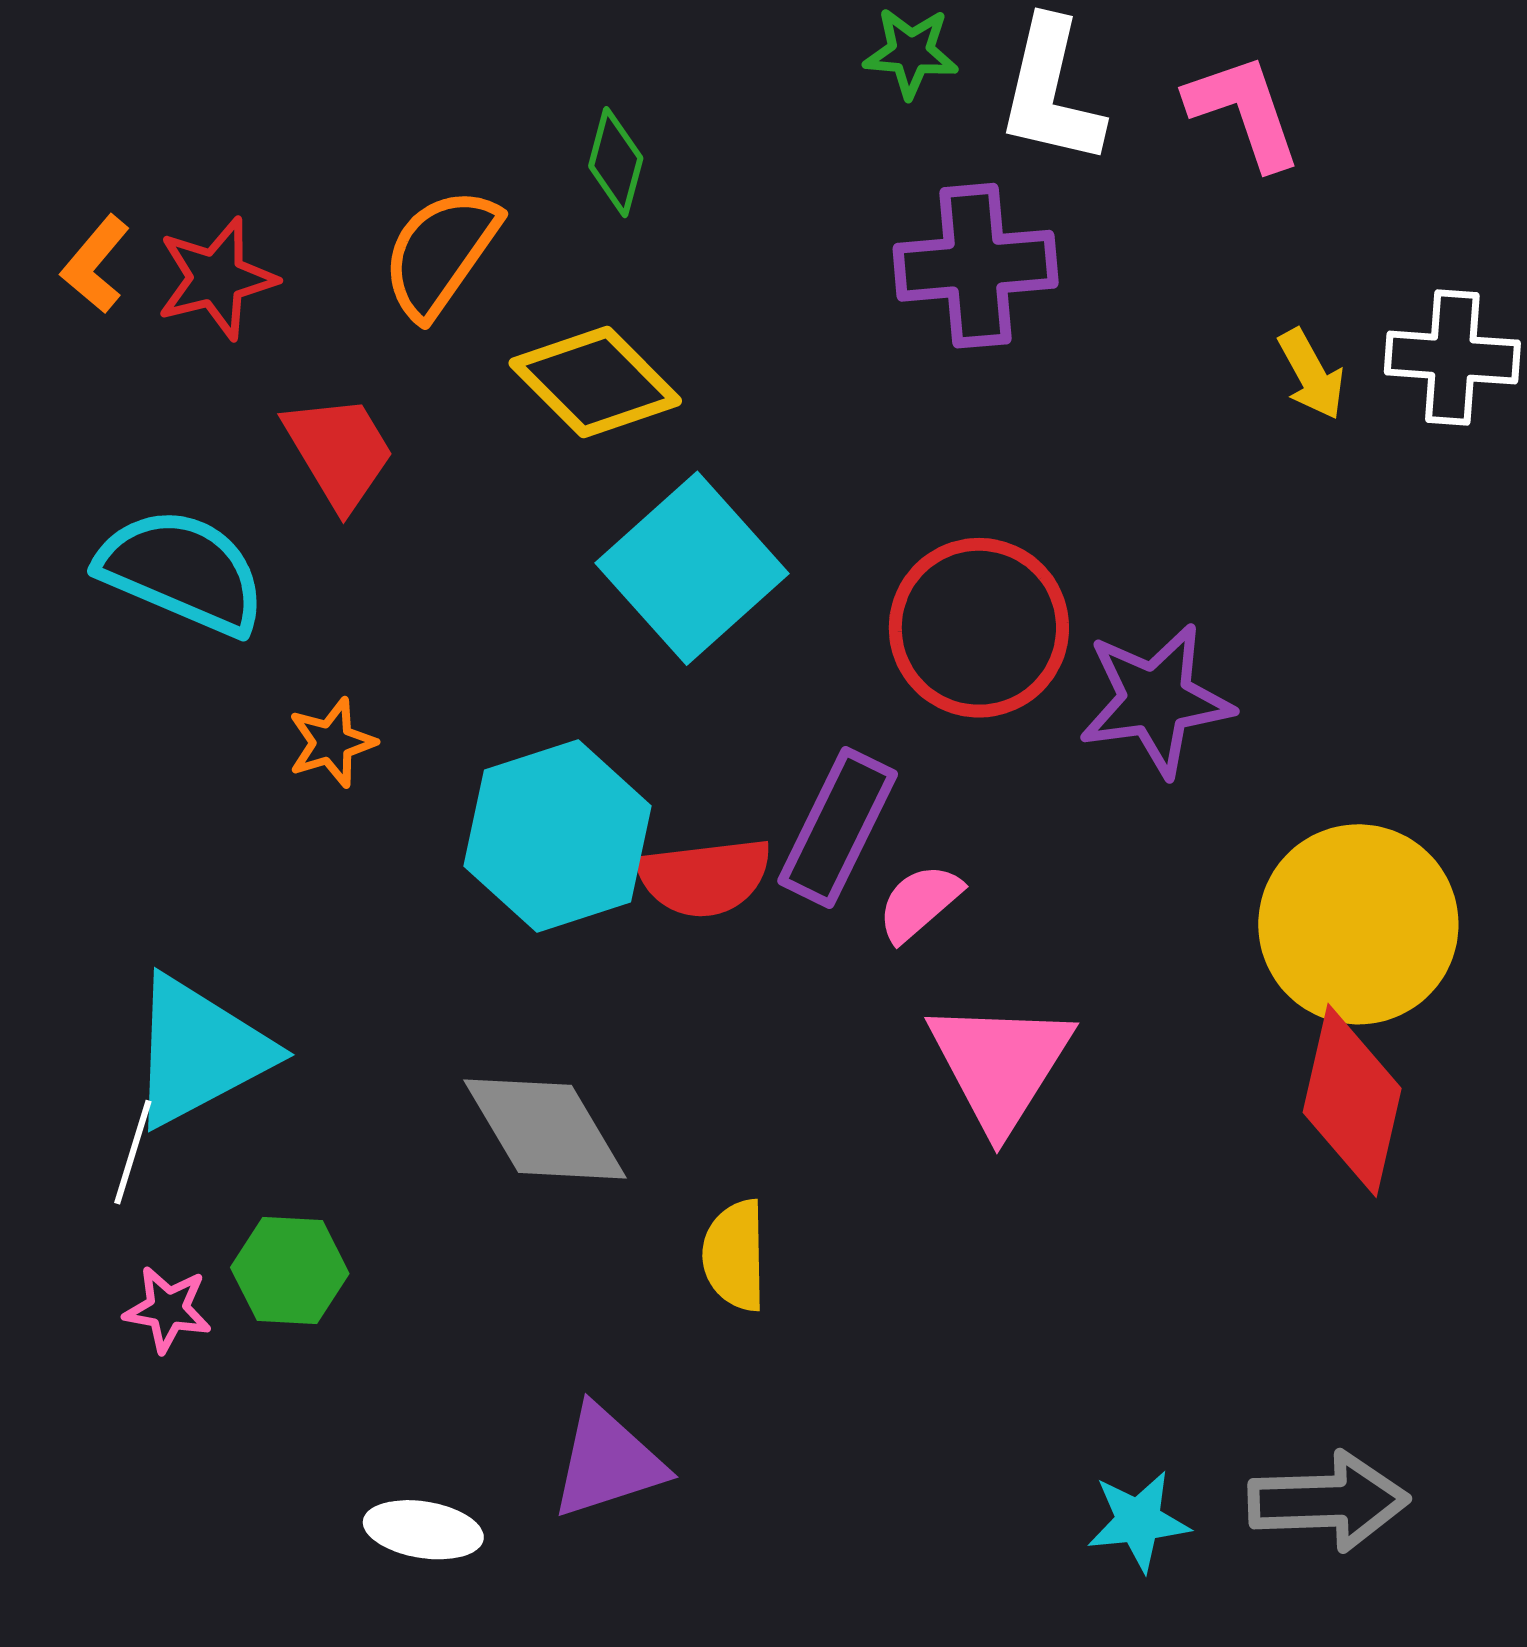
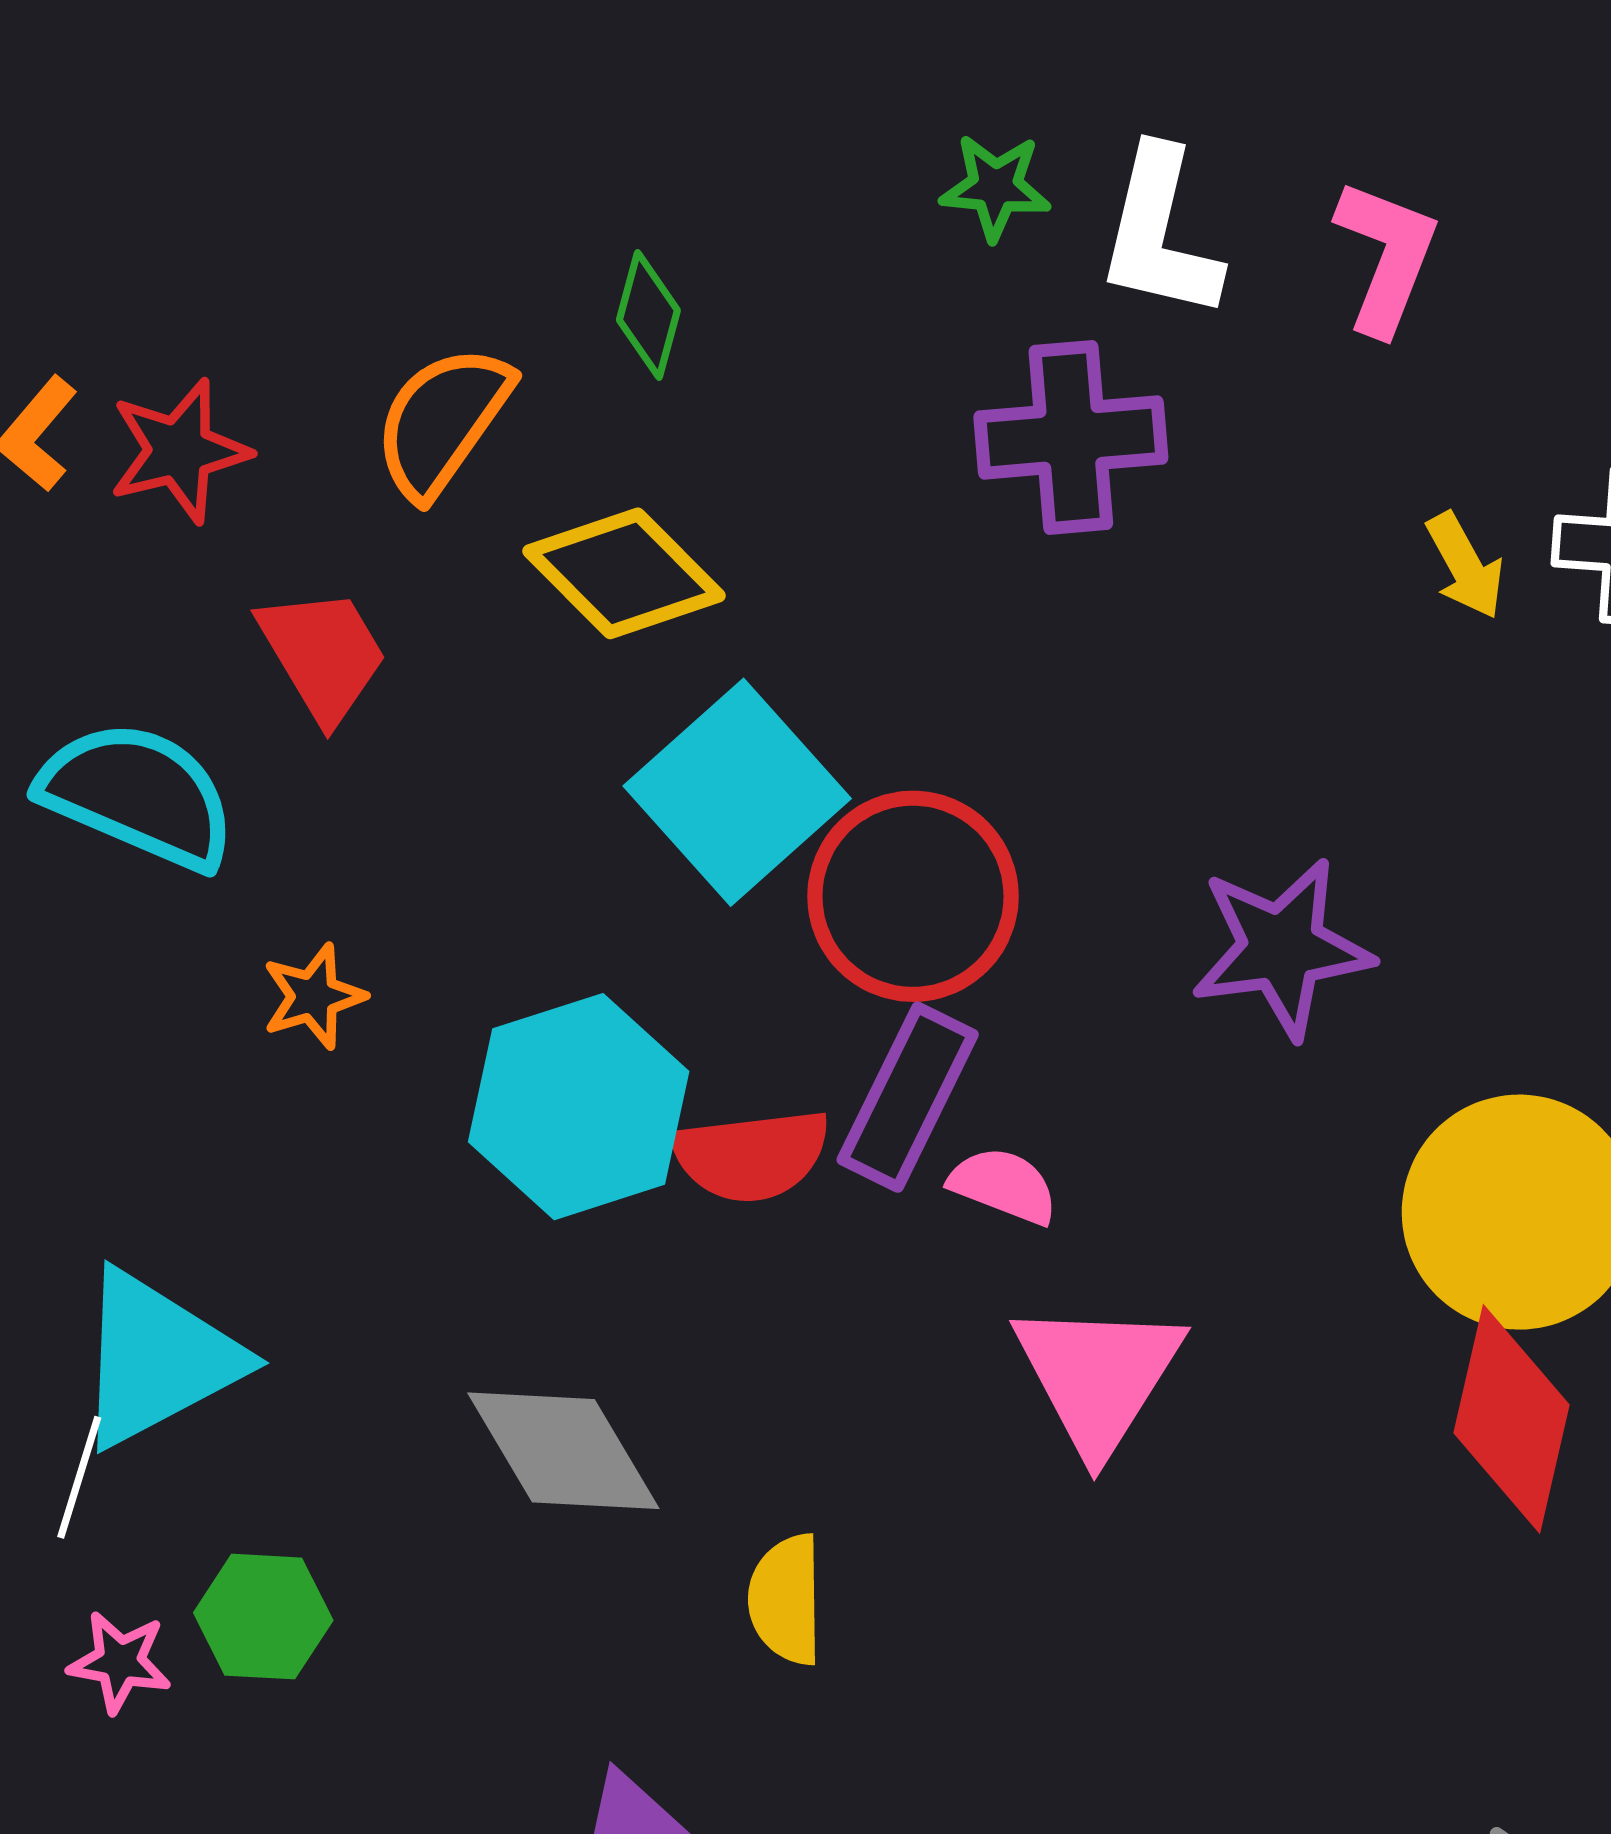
pink L-shape: (1244, 111) -> (1386, 256), turned 40
red circle: (979, 628) -> (913, 896), moved
pink semicircle: (919, 903) -> (1004, 1186), turned 62

